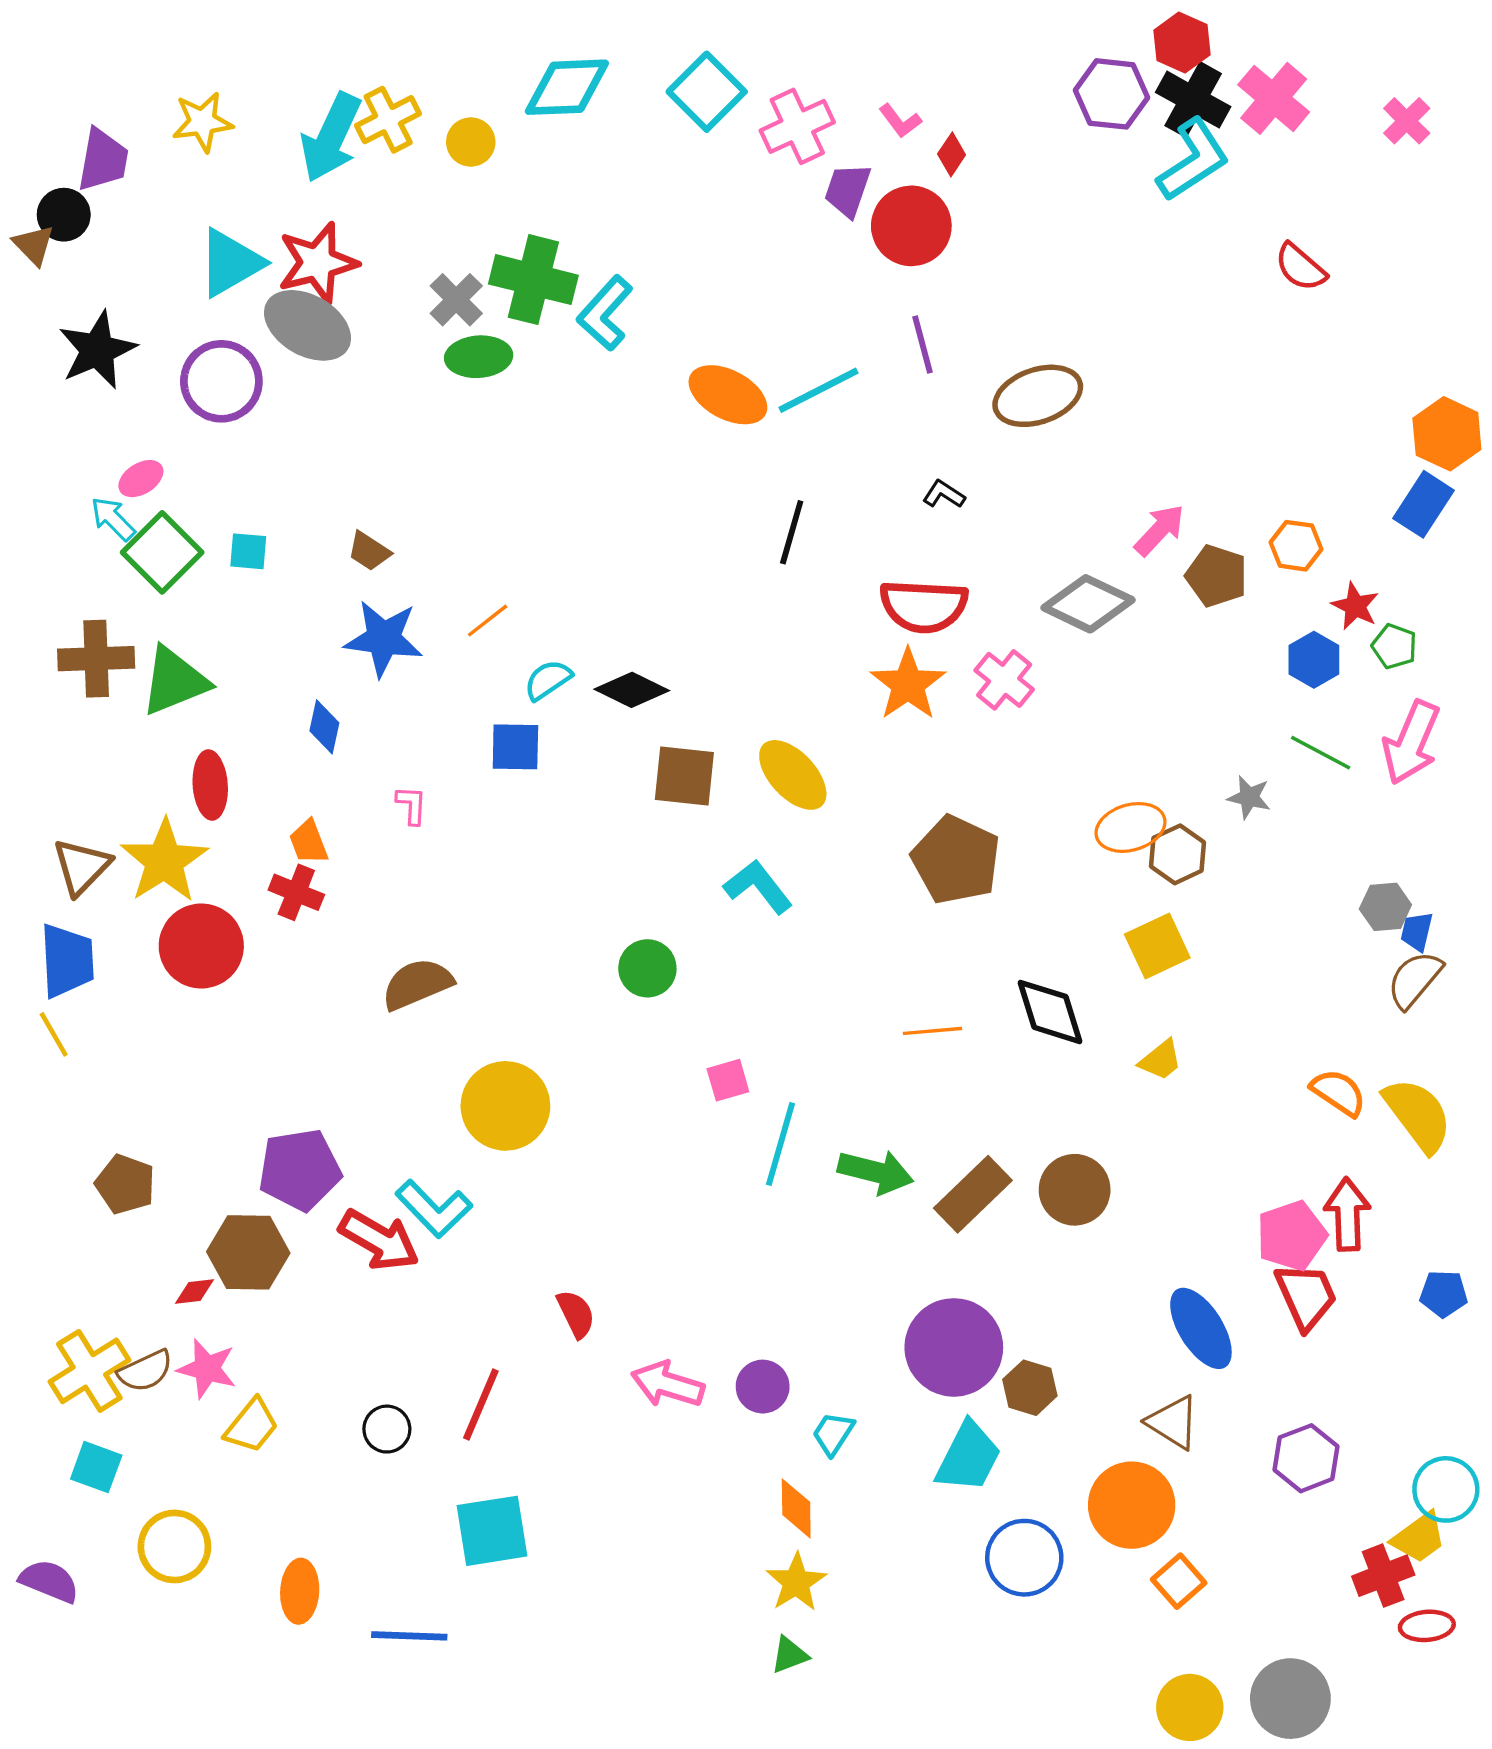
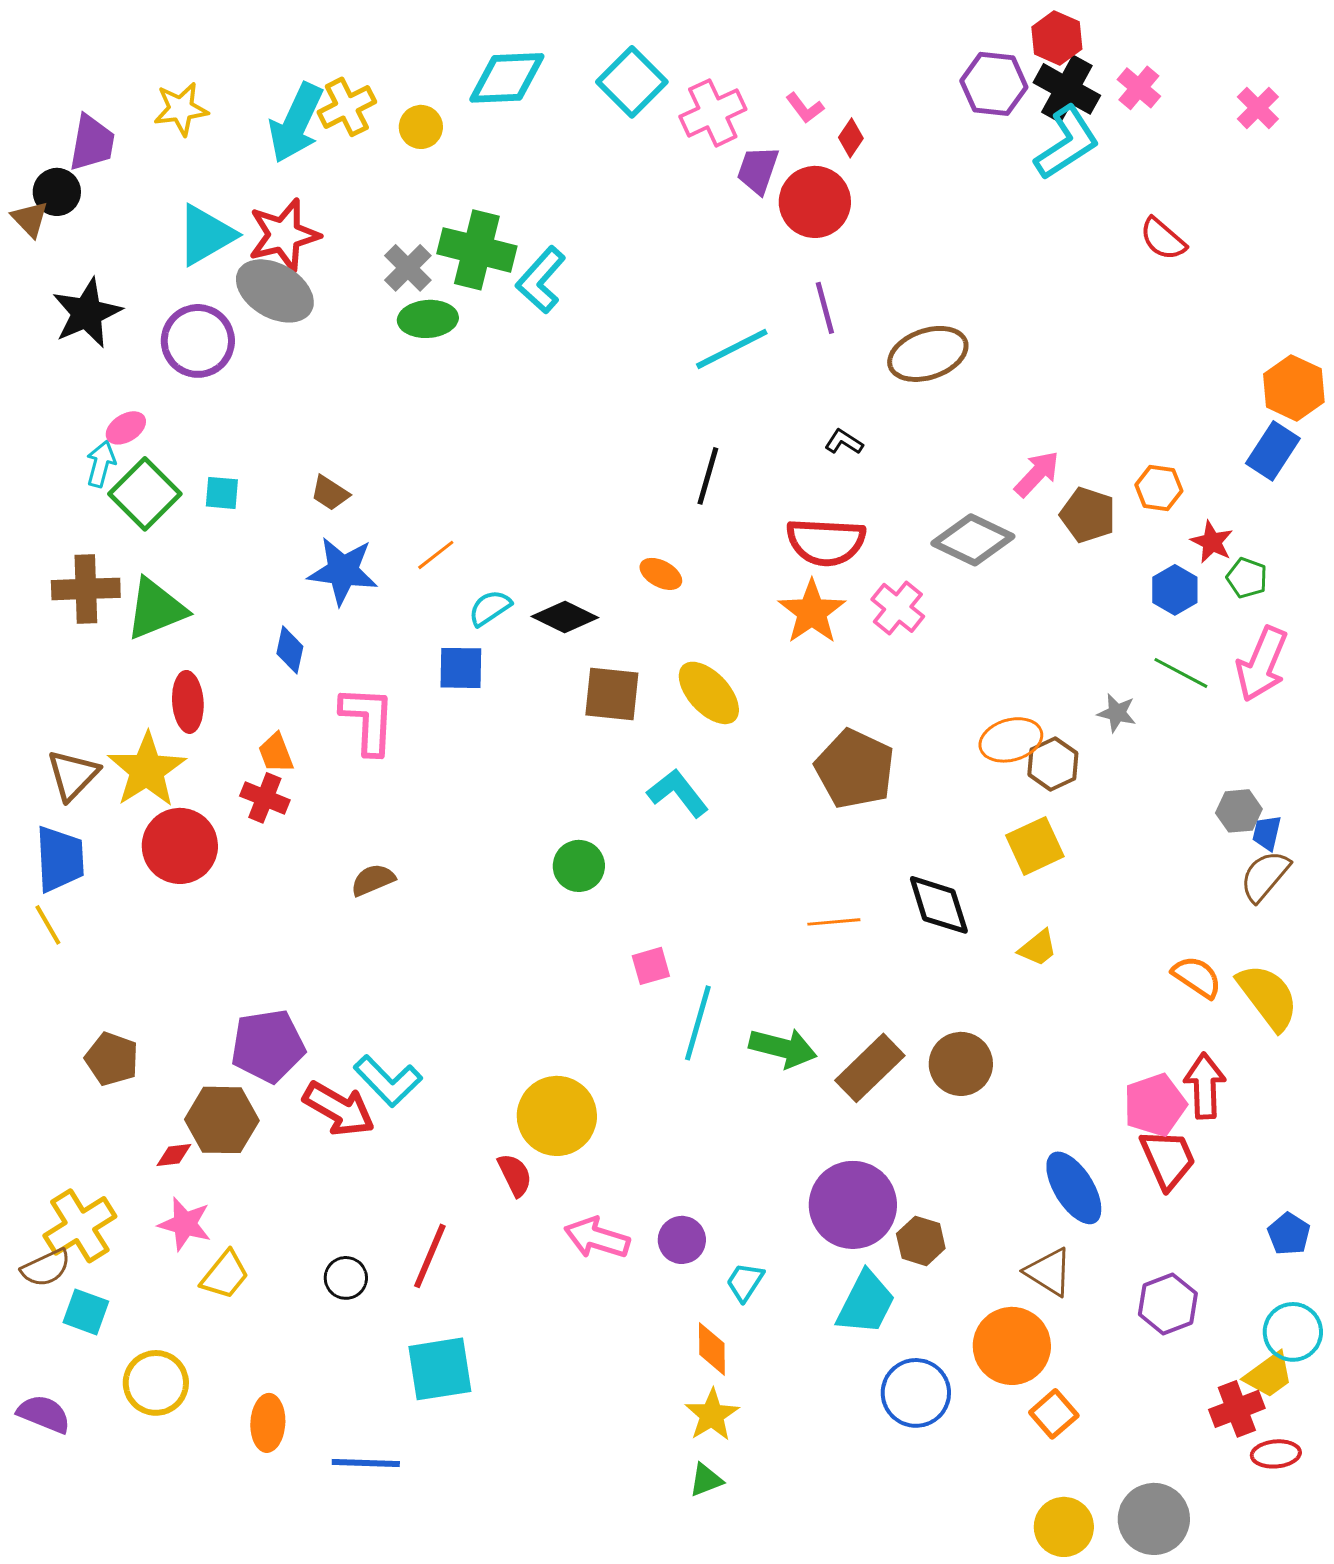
pink cross: (1274, 98) -> (1139, 88), size x0.7
orange ellipse: (728, 395) -> (661, 574), moved, size x0.6
cyan arrow: (113, 519) -> (101, 464), turned 60
pink L-shape: (412, 805) -> (368, 720), size x2.0
brown semicircle: (417, 984) -> (373, 880), size x0.7
yellow circle: (505, 1106) -> (557, 1116), moved
blue pentagon: (1444, 1294) -> (1289, 1234), moved, turned 30
brown semicircle: (145, 1371) -> (46, 1268), moved

